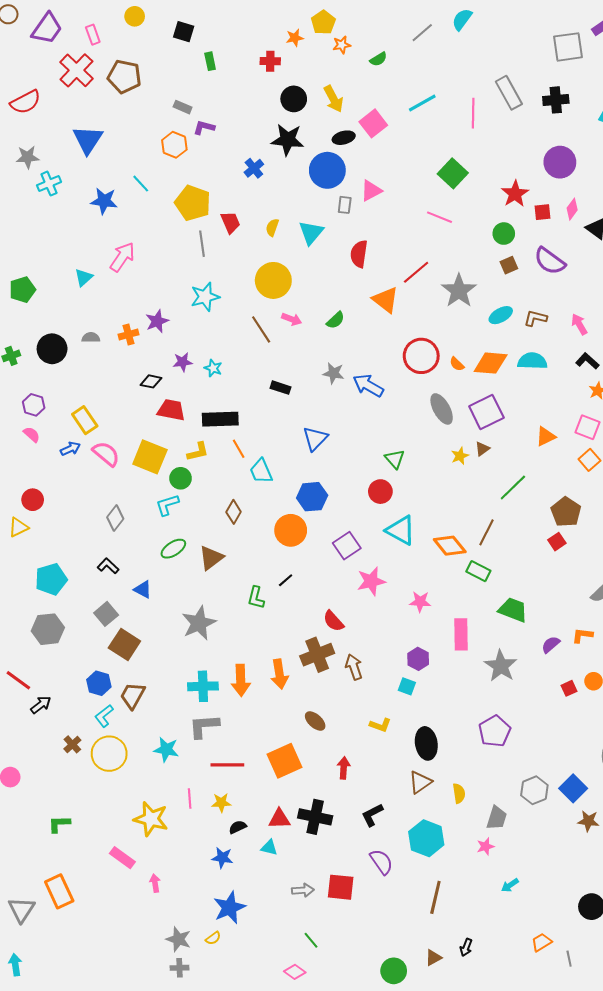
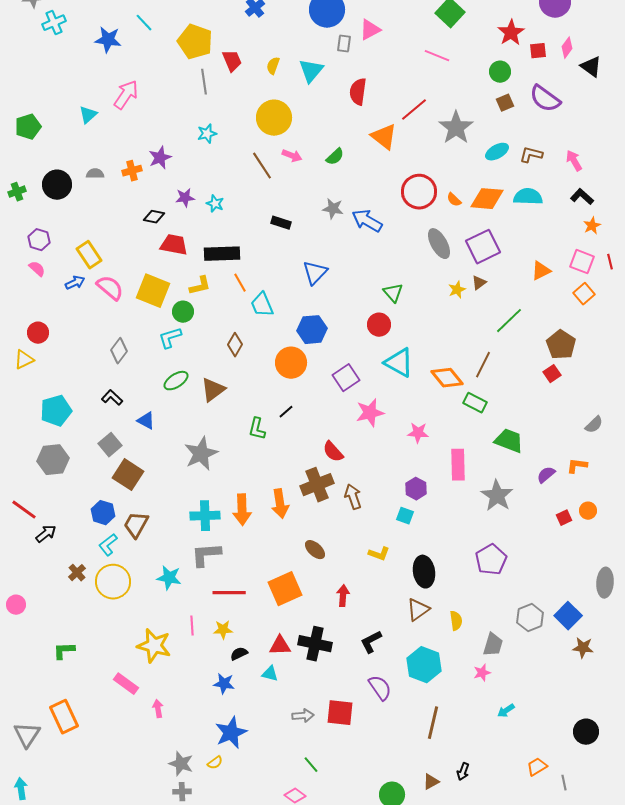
cyan star: (205, 297) -> (207, 134), size x0.7

